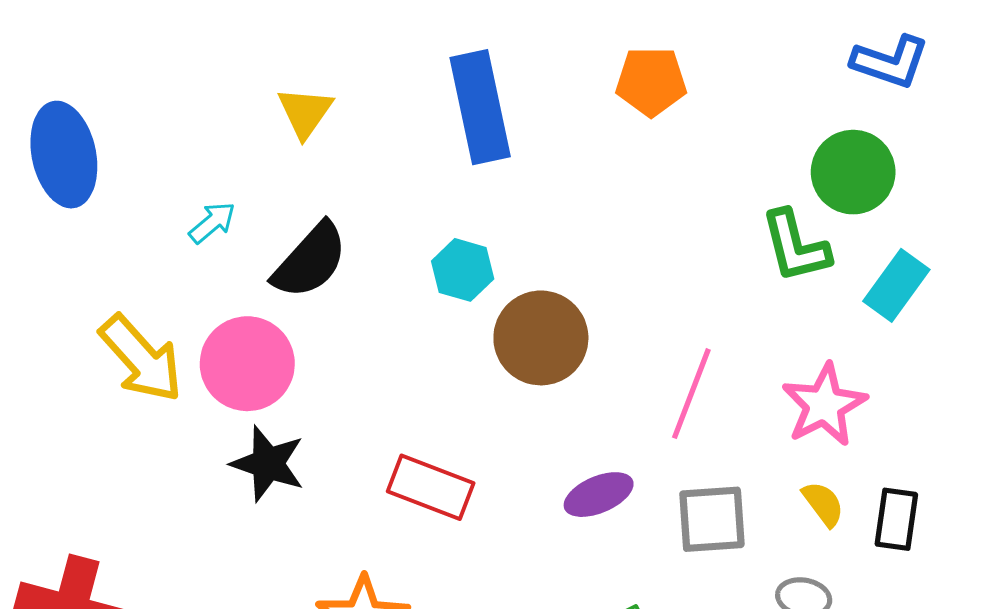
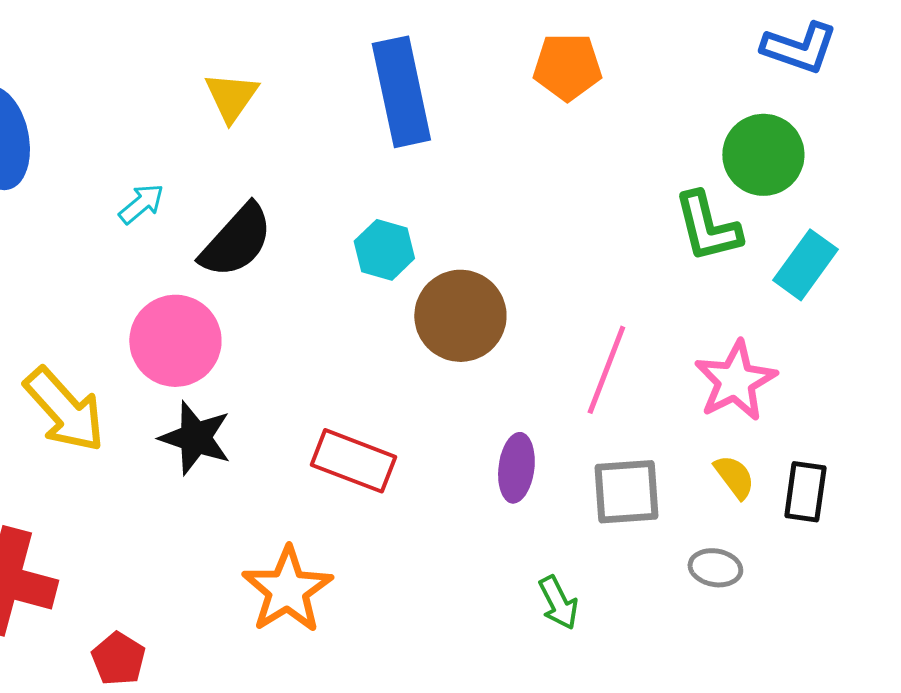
yellow arrow: (141, 359) -> (64, 410), moved
purple ellipse: (599, 495) -> (516, 468), turned -60

